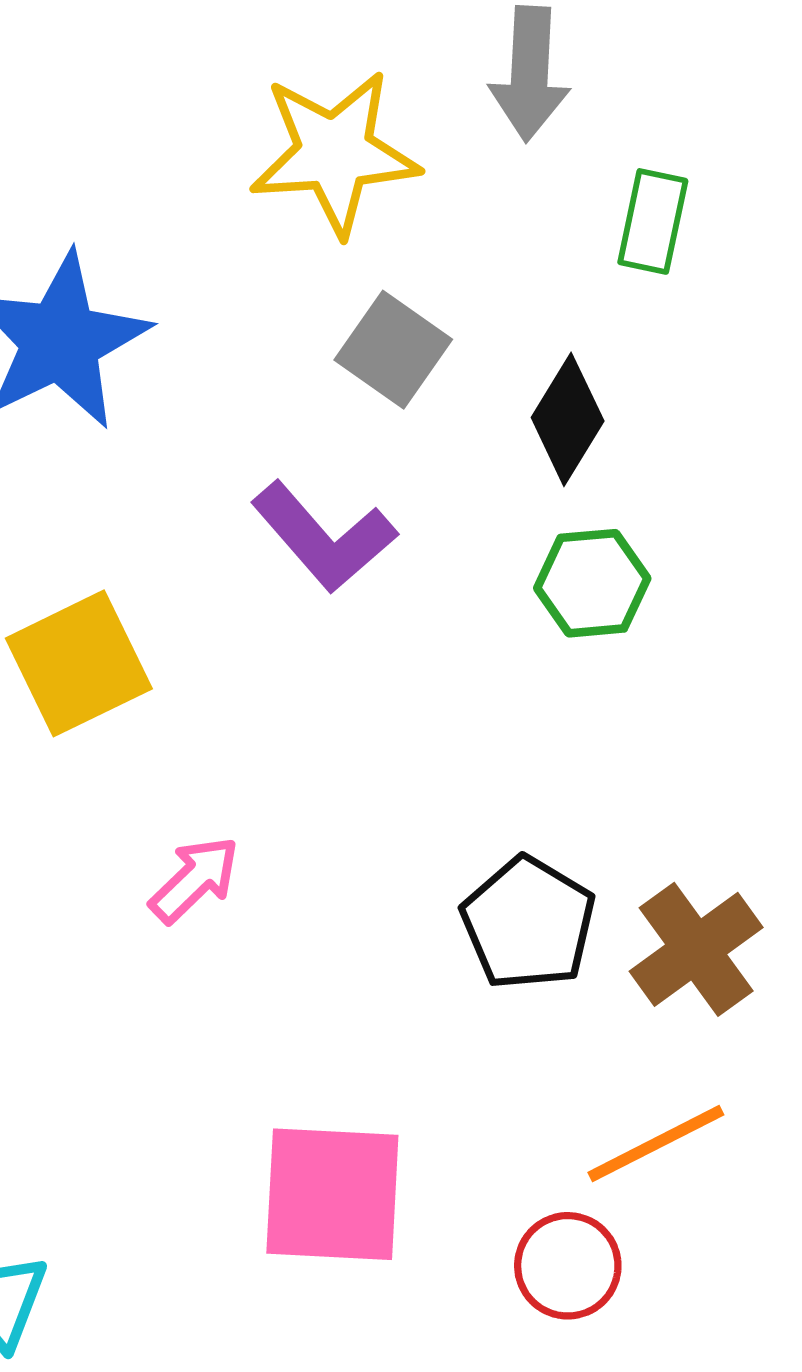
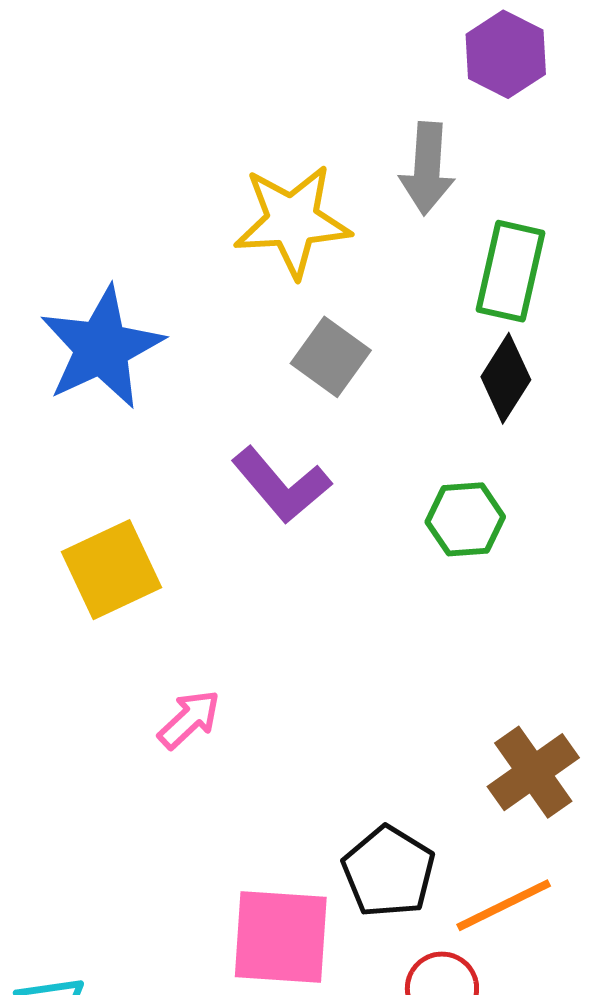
green rectangle: (653, 221) -> (510, 271), size x1.4
black diamond: (568, 419) -> (506, 378), moved
black pentagon: (528, 923) -> (389, 872), moved

